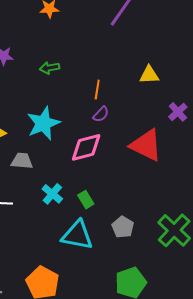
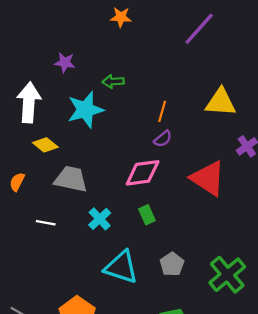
yellow triangle: (149, 75) -> (221, 102), size x1.4
cyan star: (43, 123) -> (85, 110), moved
gray trapezoid: (22, 161) -> (71, 179), size x1.4
green rectangle: (86, 200) -> (147, 215), moved

